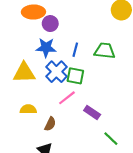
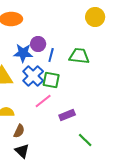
purple circle: (50, 24) -> (38, 44), moved
purple rectangle: (92, 112) -> (67, 115), turned -56
brown semicircle: (50, 124) -> (19, 131), moved

